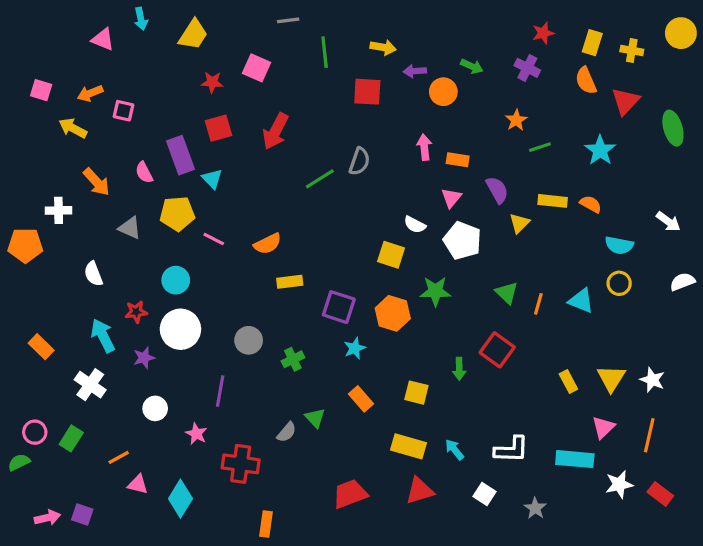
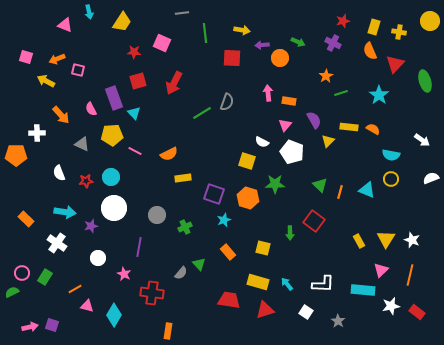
red star: (136, 312) -> (86, 181), moved
cyan arrow: (103, 336) -> (65, 212), turned 125
red trapezoid: (350, 494) -> (229, 300), moved, turned 30

